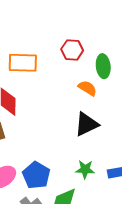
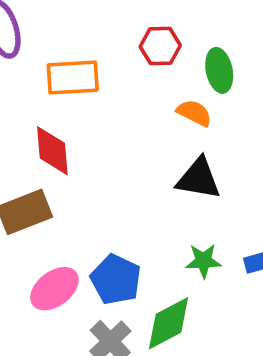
black triangle: (86, 124) -> (199, 179), turned 40

